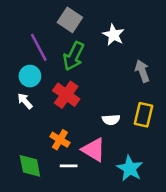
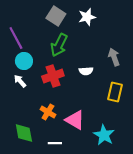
white star: (114, 35) -> (87, 17), moved, turned 30
purple line: (39, 47) -> (16, 38), moved
red cross: (66, 95) -> (53, 76), turned 35
white semicircle: (111, 120) -> (86, 71), moved
white line: (69, 166) -> (55, 143), moved

